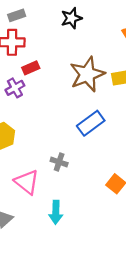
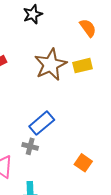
blue rectangle: (91, 123) -> (42, 123), moved

